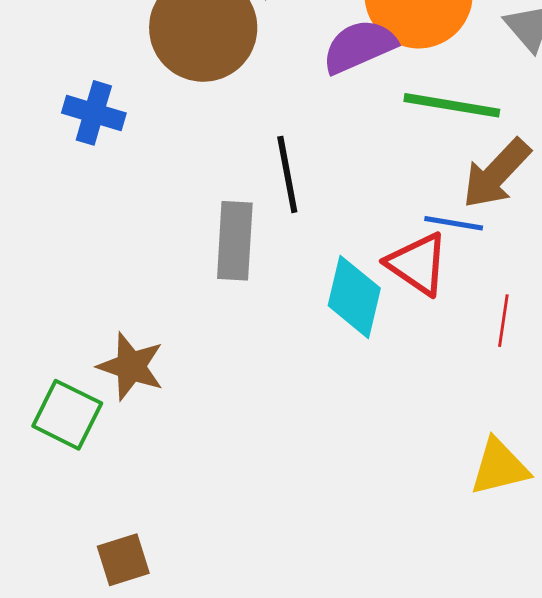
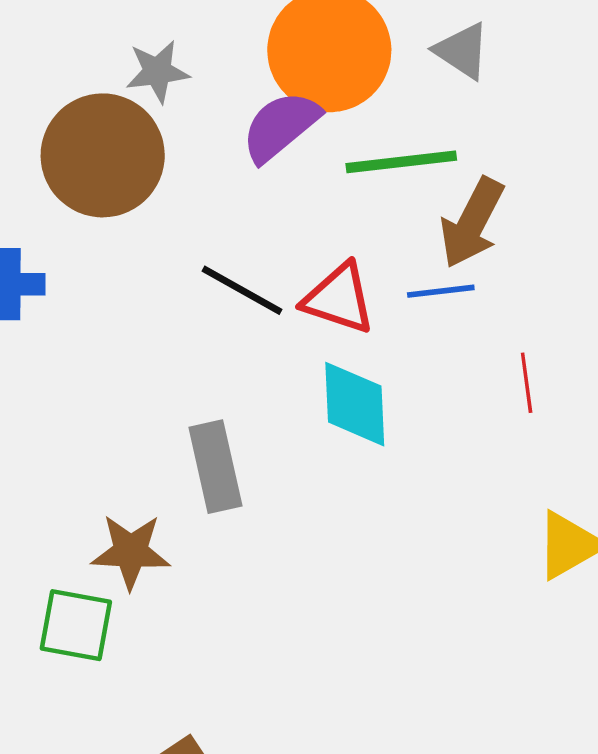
black line: (287, 174) -> (242, 290), turned -34
gray rectangle: (235, 241) -> (215, 467), moved
red triangle: (418, 264) -> (339, 299), moved

